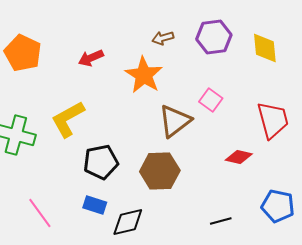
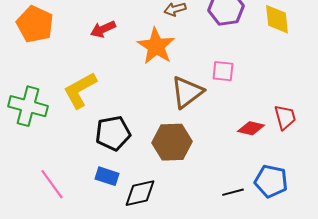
pink square: (211, 100) -> (223, 71), turned -30
red trapezoid: (273, 120) -> (285, 117), moved, size x0.7
blue pentagon: (278, 206) -> (271, 181), moved

